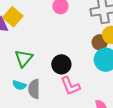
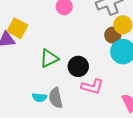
green triangle: (24, 58) -> (49, 58), moved, turned 36
pink L-shape: (70, 86) -> (92, 87), turned -40

